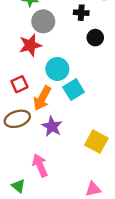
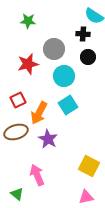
black cross: (81, 13) -> (83, 34), moved
gray circle: (43, 21) -> (54, 49), moved
cyan circle: (57, 69) -> (64, 76), moved
yellow square: (96, 142) -> (89, 166), moved

